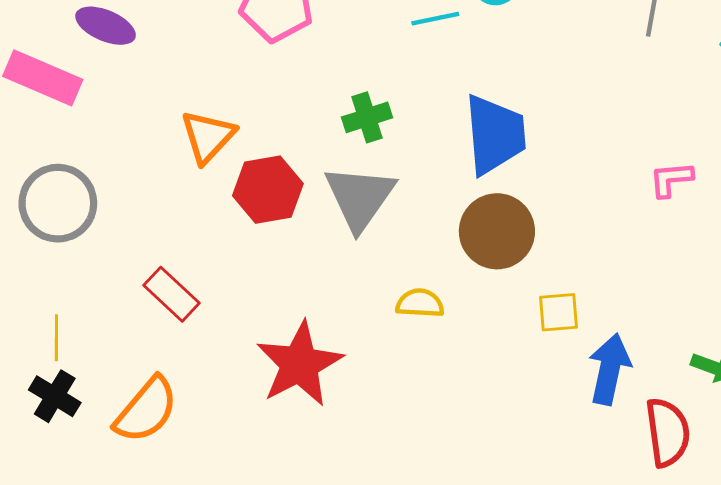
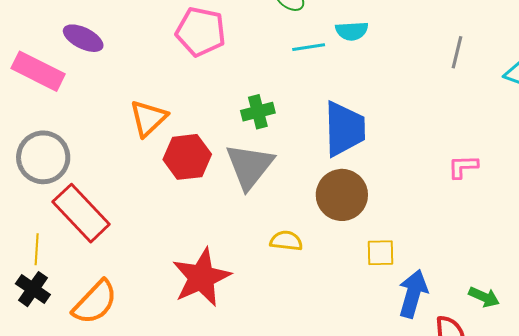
red rectangle: (172, 294) -> (81, 213), moved, size x1.5

